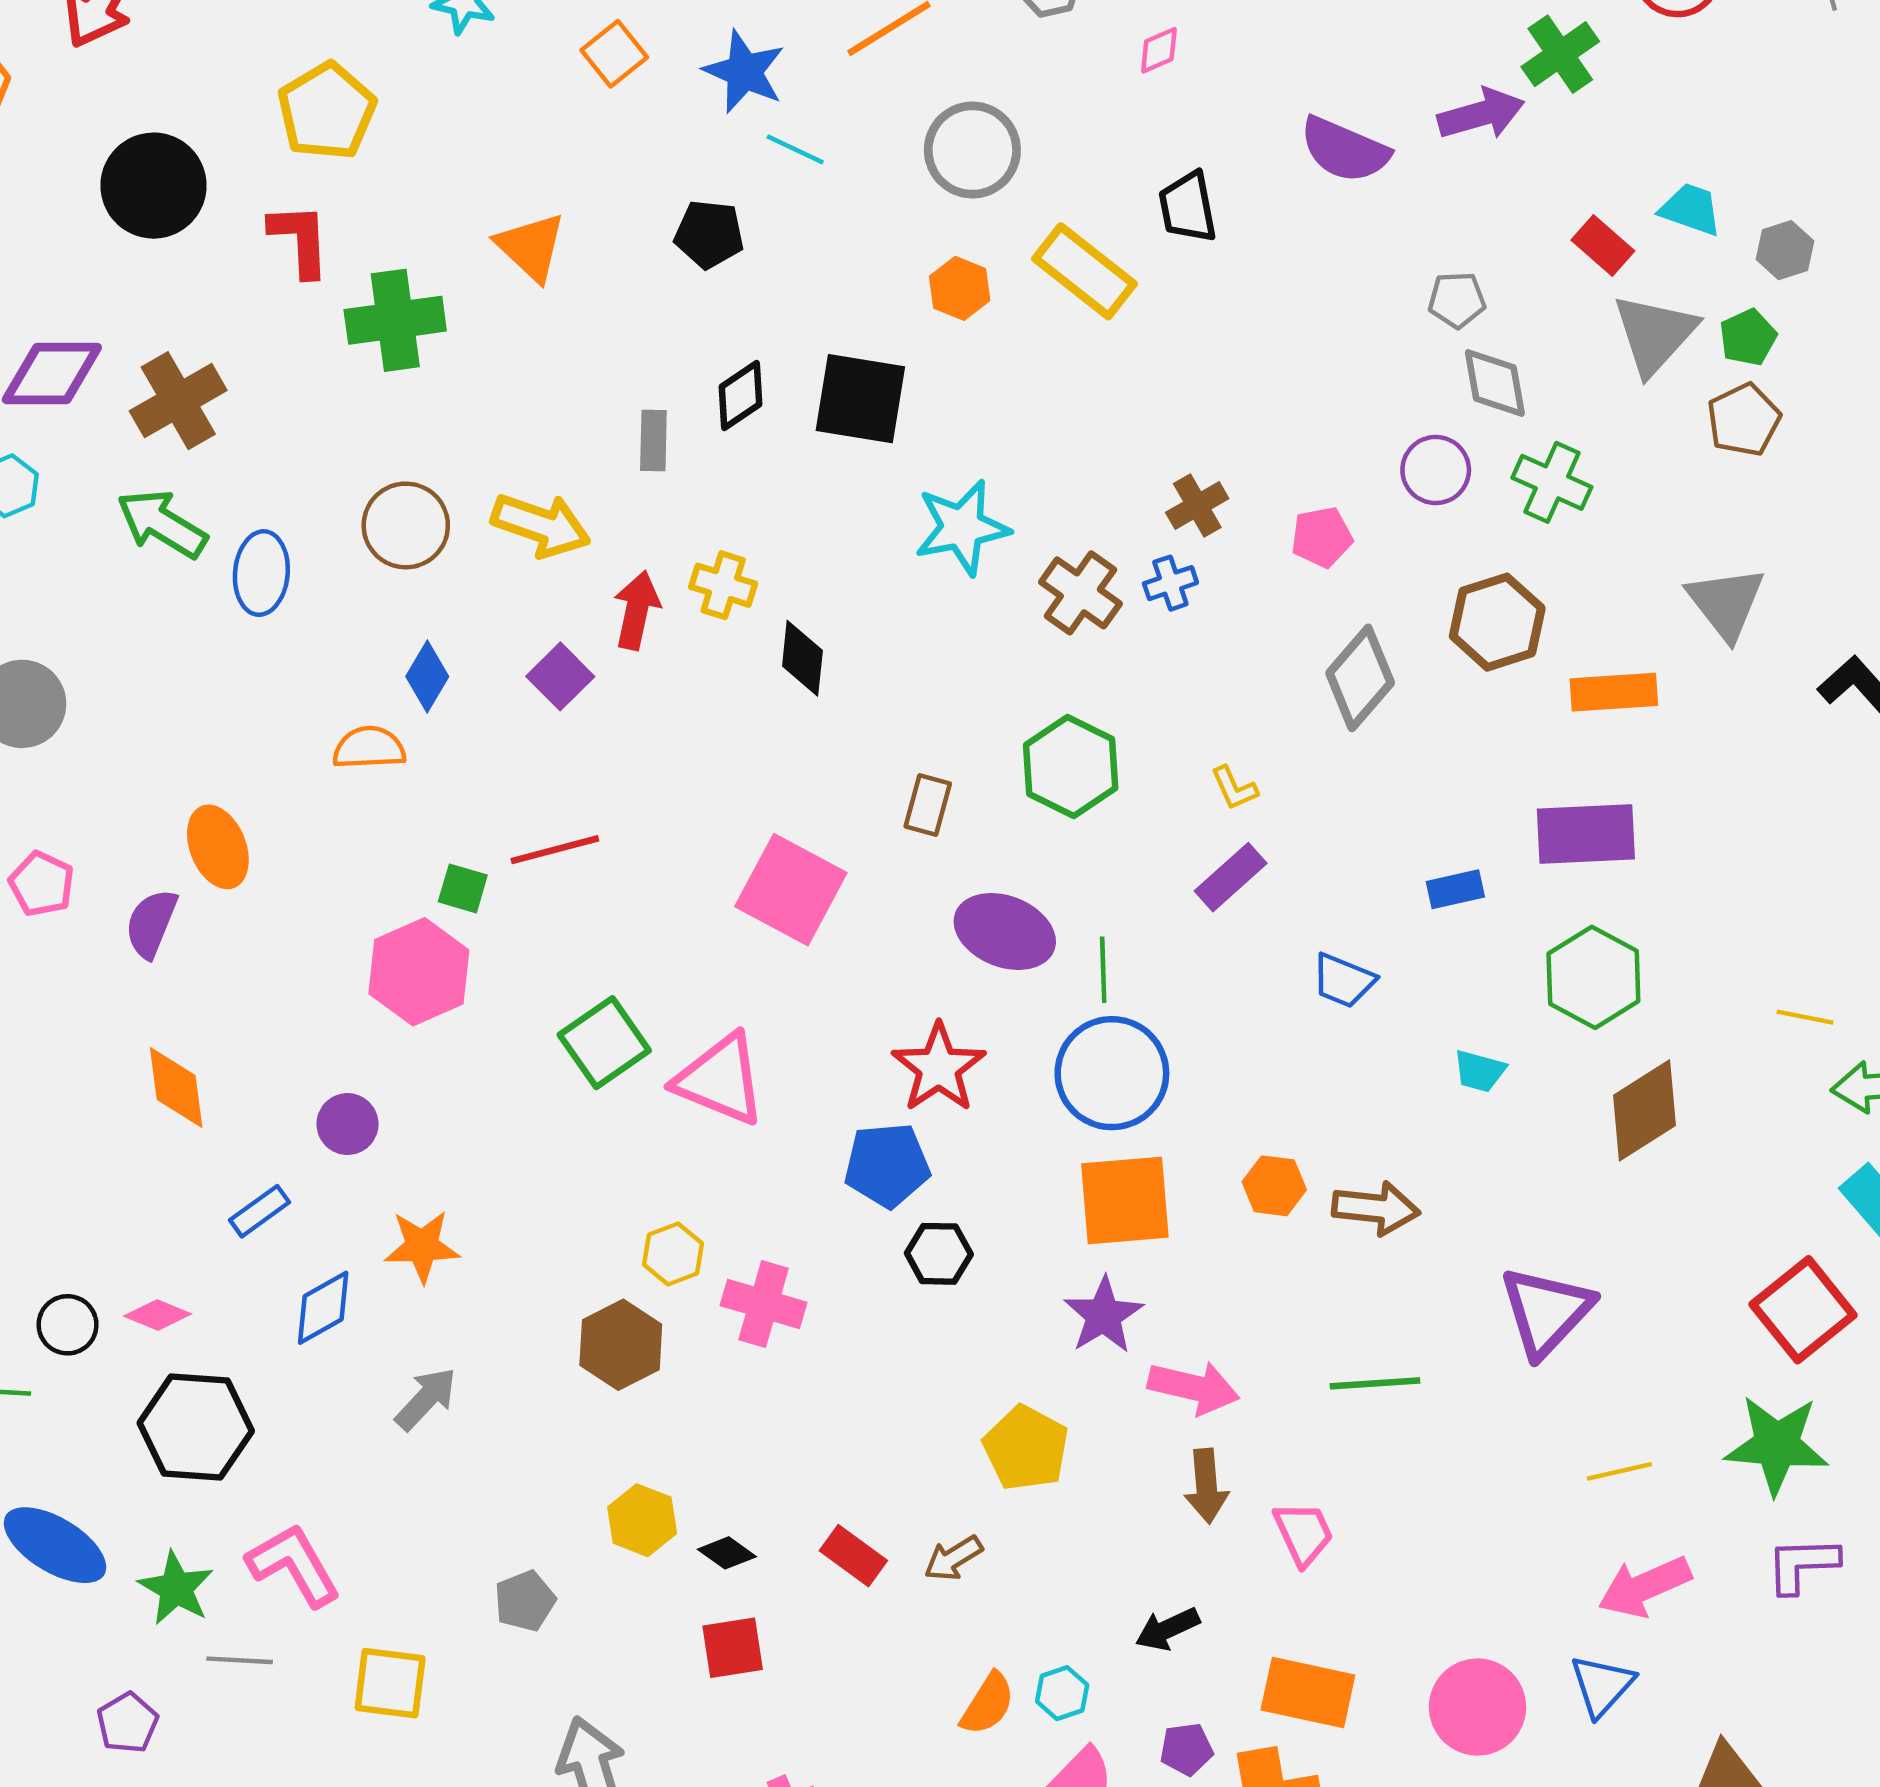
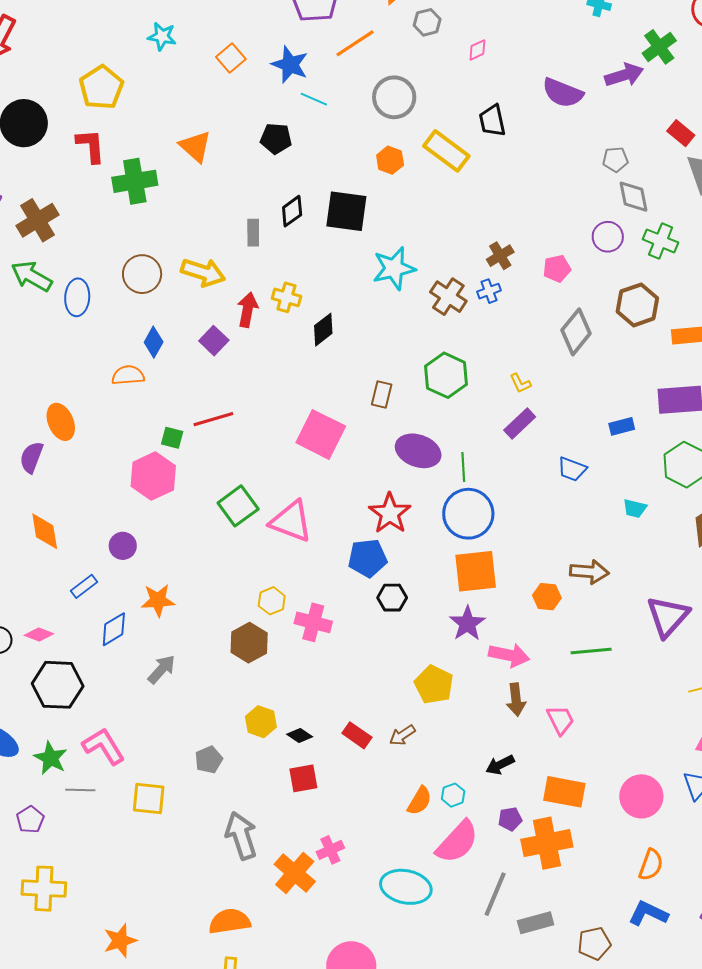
black diamond: (802, 658) -> (323, 330), turned 48
orange hexagon: (1274, 1186) -> (547, 597), moved

